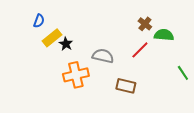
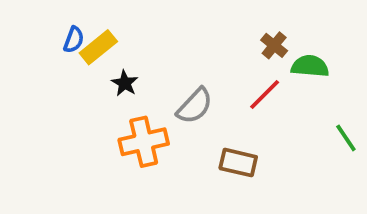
yellow rectangle: (52, 38) -> (98, 47), moved
gray semicircle: (103, 56) -> (195, 106), turned 120

